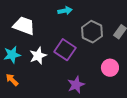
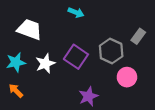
cyan arrow: (65, 11) -> (76, 12), turned 32
gray hexagon: (92, 32) -> (111, 51), moved

